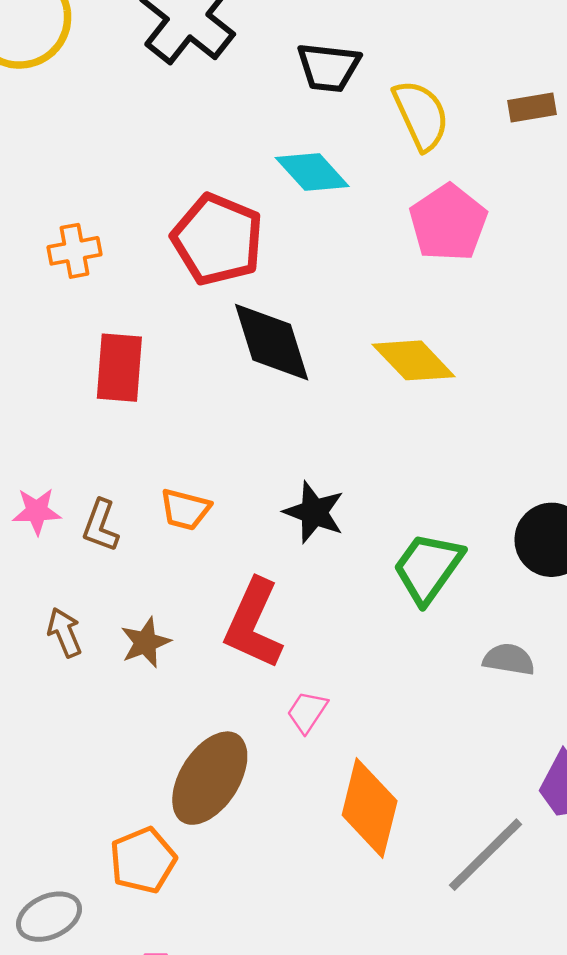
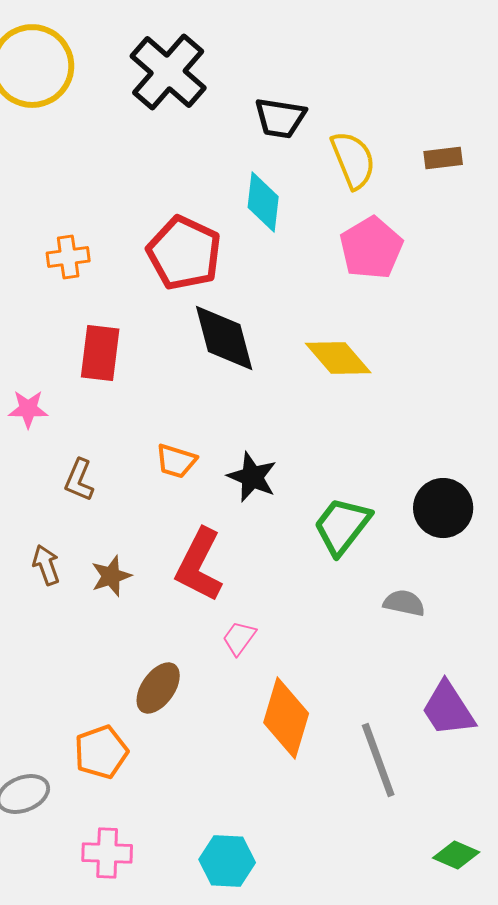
cyan diamond: (312, 172) -> (263, 202), turned 46
orange trapezoid: (185, 509) -> (176, 461), moved
pink star: (37, 511) -> (28, 409), moved
brown ellipse: (210, 778) -> (158, 688), size x0.7
gray line: (486, 855) -> (378, 760), turned -68

